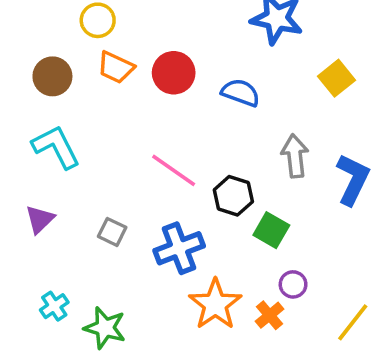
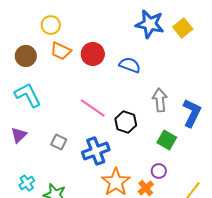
yellow square: (336, 78) -> (183, 28), moved
green square: (271, 230) -> (167, 140), moved

